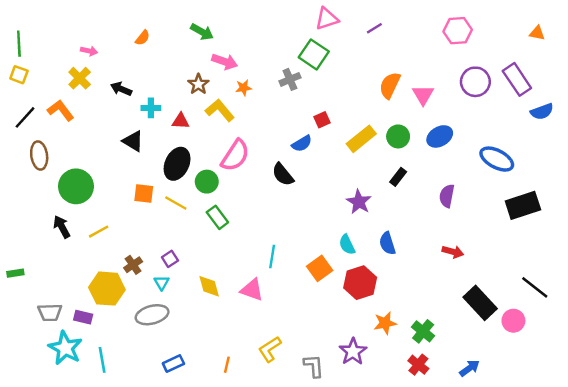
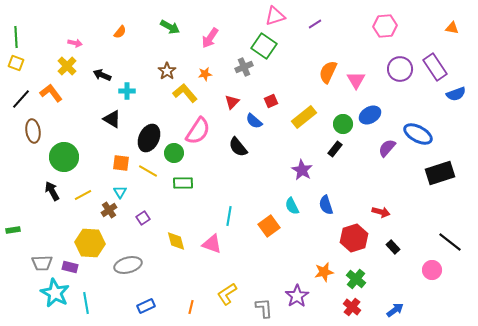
pink arrow: (225, 62) -> (210, 38), moved, turned 105
red triangle: (181, 121) -> (232, 102), moved, turned -49
green circle: (398, 136) -> (343, 124), moved
blue semicircle: (302, 144) -> (254, 121), turned 72
purple semicircle: (447, 196) -> (387, 148), moved, turned 30
green rectangle: (217, 217) -> (183, 183), turned -54
brown cross: (133, 265) -> (109, 210), moved
cyan triangle: (162, 283) -> (120, 192), moved
red hexagon: (360, 283) -> (354, 238), moved
black rectangle: (480, 303) -> (393, 247), moved, size x0.5

